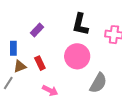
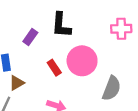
black L-shape: (80, 24) -> (61, 25), moved
red rectangle: (40, 63) -> (54, 68), moved

